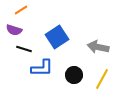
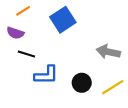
blue square: (57, 37) -> (63, 20), moved
yellow line: (102, 79) -> (113, 87), turned 30

